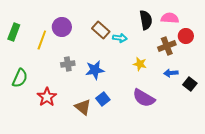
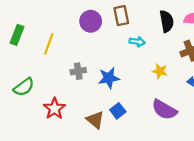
purple circle: (62, 27) -> (91, 21), moved
brown rectangle: (101, 30) -> (121, 16), moved, turned 36
green semicircle: (20, 78) -> (24, 87), turned 30

